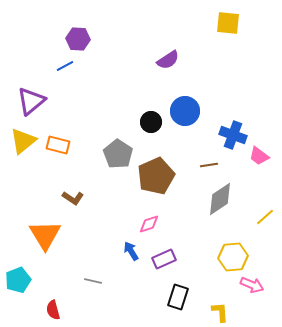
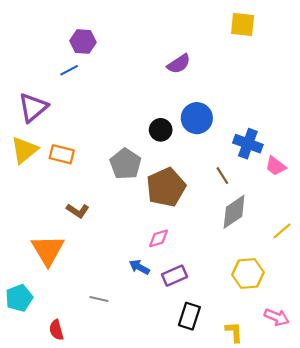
brown line: (209, 165) -> (222, 176), turned 66
blue arrow: (131, 251) -> (139, 267), turned -30
pink arrow: (252, 285) -> (277, 317), moved

